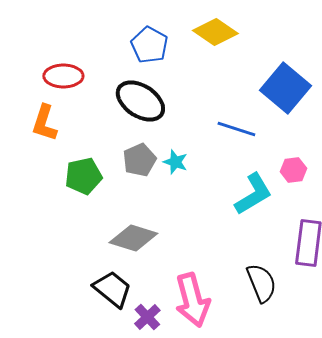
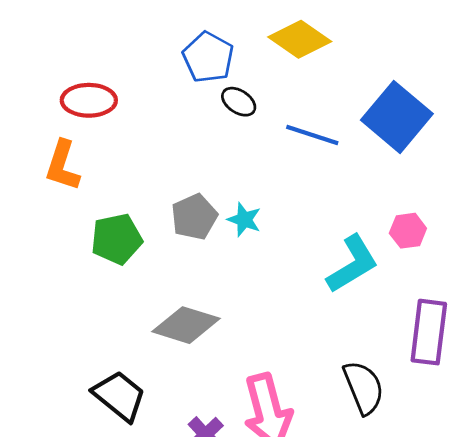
black ellipse: (140, 101) -> (239, 102), moved, size x0.5
blue line: (236, 129) -> (312, 135), moved
black trapezoid: (112, 289) -> (119, 396), moved

